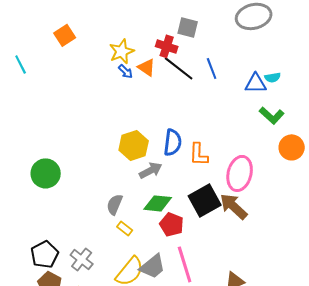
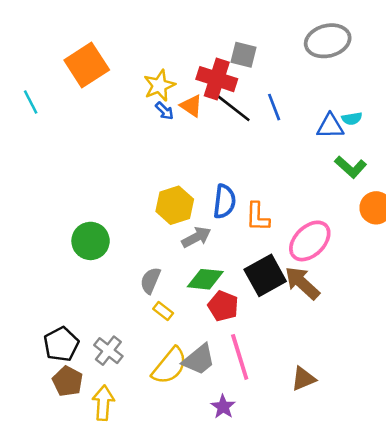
orange square: (65, 35) -> (87, 65), size x1.6
red cross: (167, 46) -> (217, 79), size x1.4
green circle: (46, 173) -> (91, 241), moved
pink ellipse: (240, 173) -> (310, 241), turned 32

